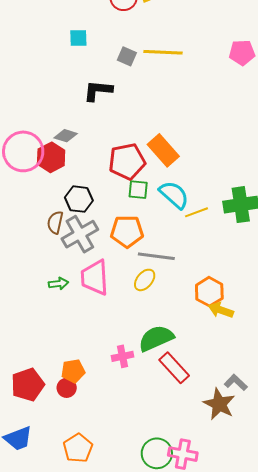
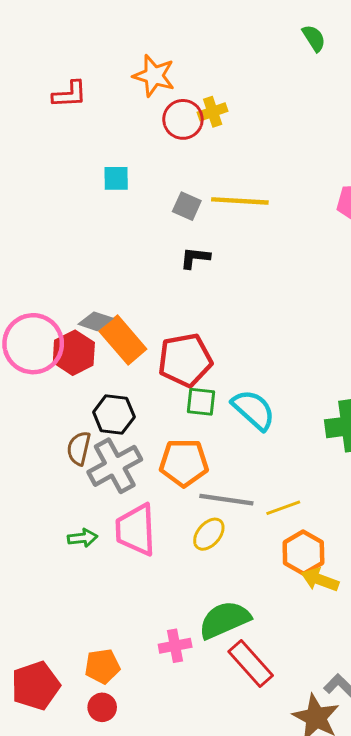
black L-shape: (98, 91) -> (195, 258), moved, size x0.7
orange rectangle: (163, 150) -> (123, 340), moved
yellow line: (197, 212) -> (283, 508), moved
red circle: (67, 388) -> (102, 707), moved

